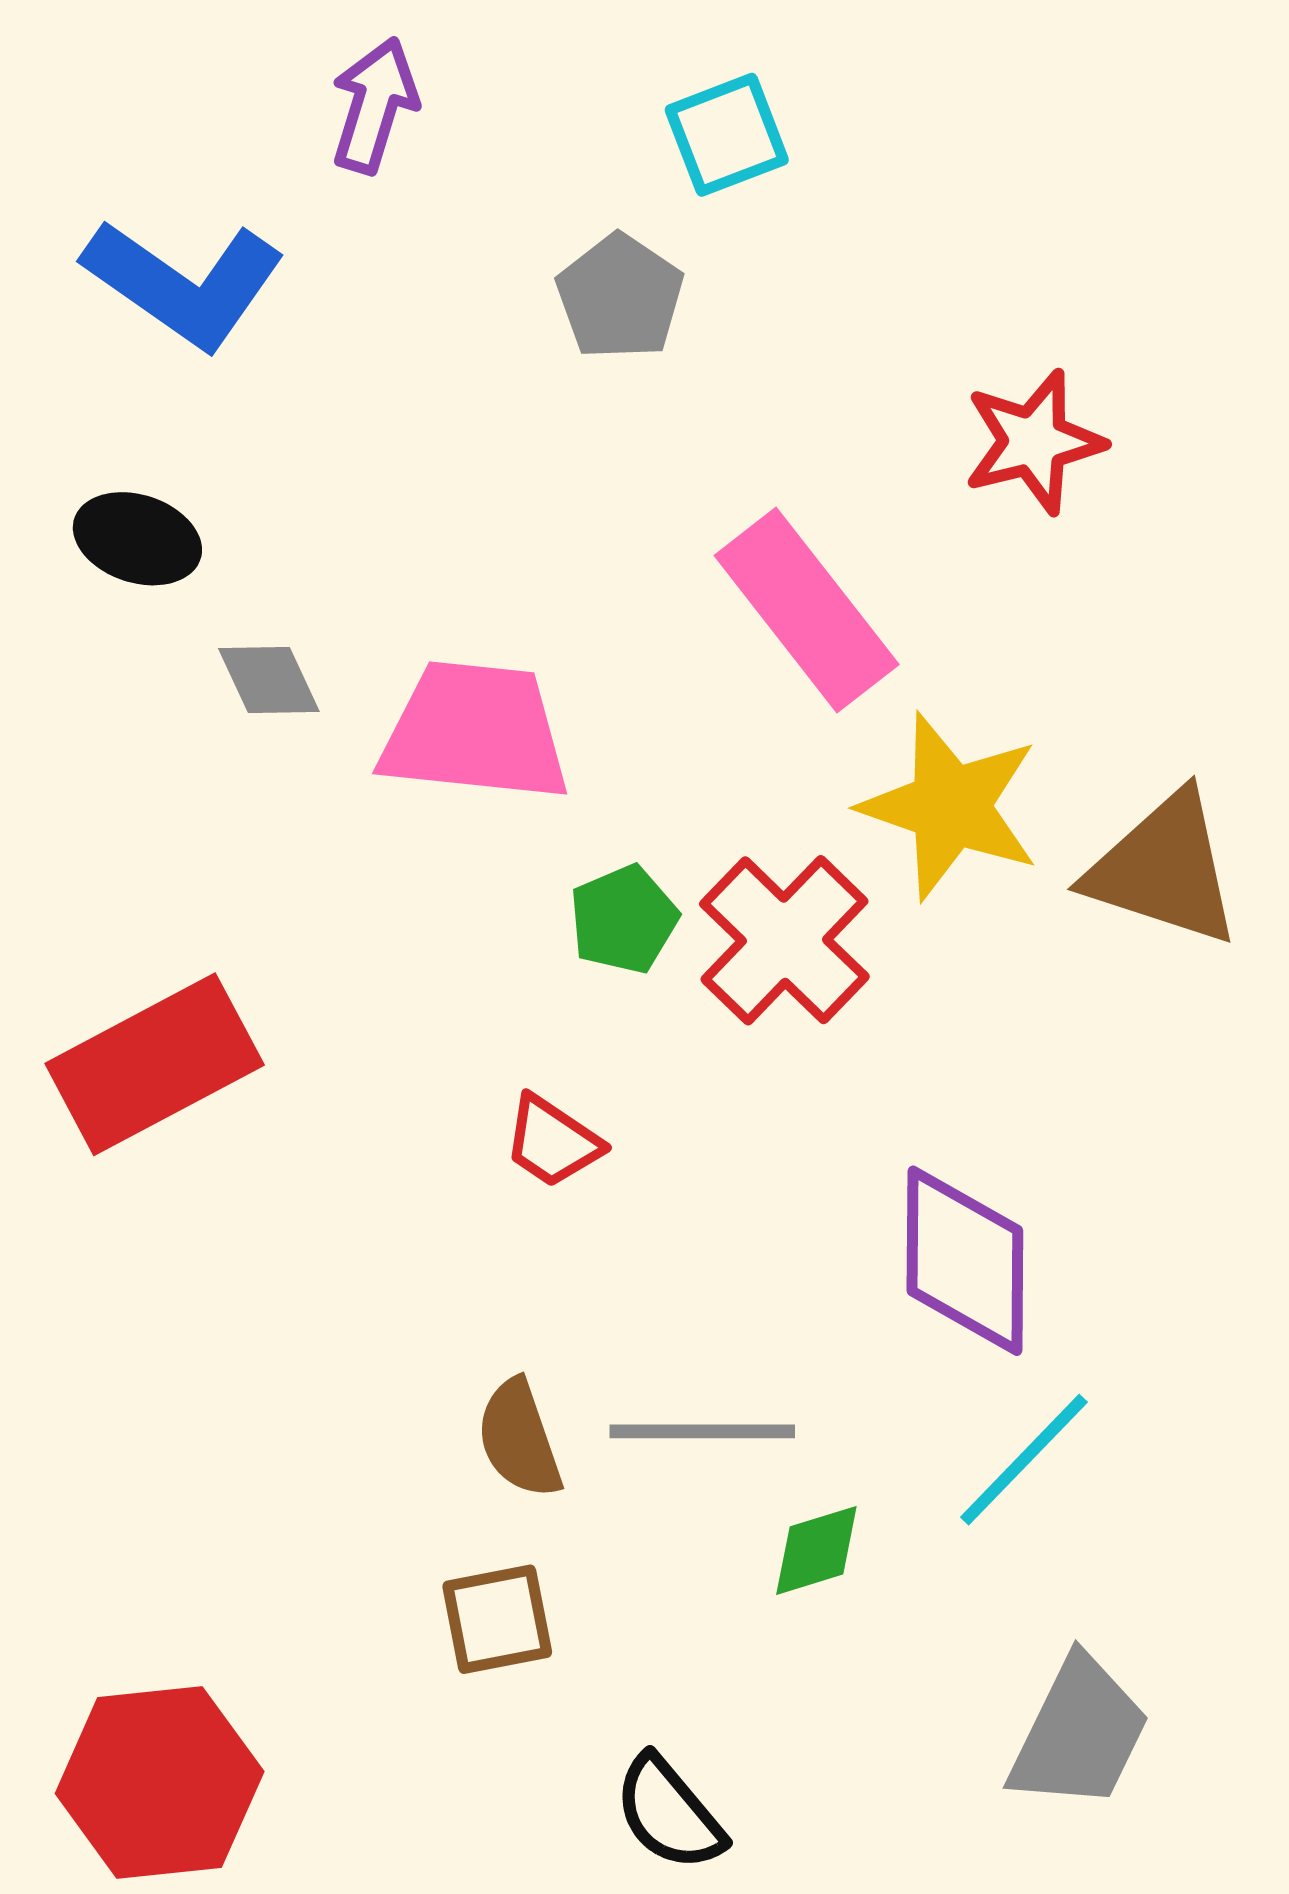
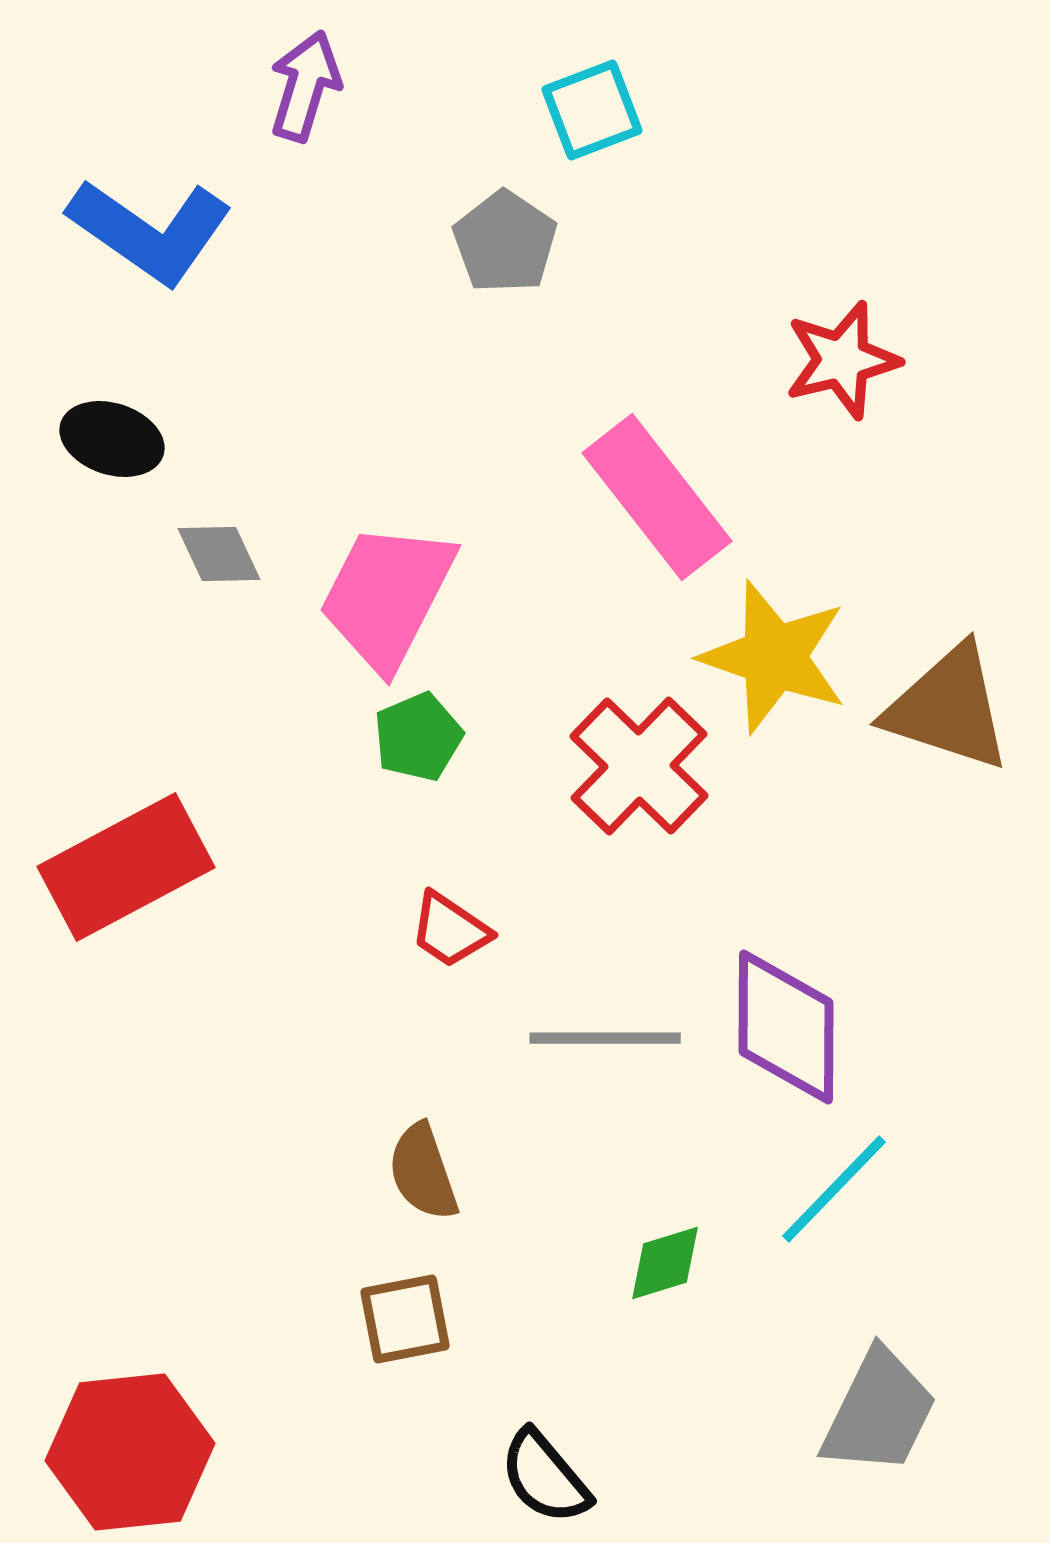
pink trapezoid: (475, 732) -> (387, 596), turned -69
green pentagon: (624, 919) -> (418, 737), moved
gray line: (702, 1431) -> (605, 1038), moved

